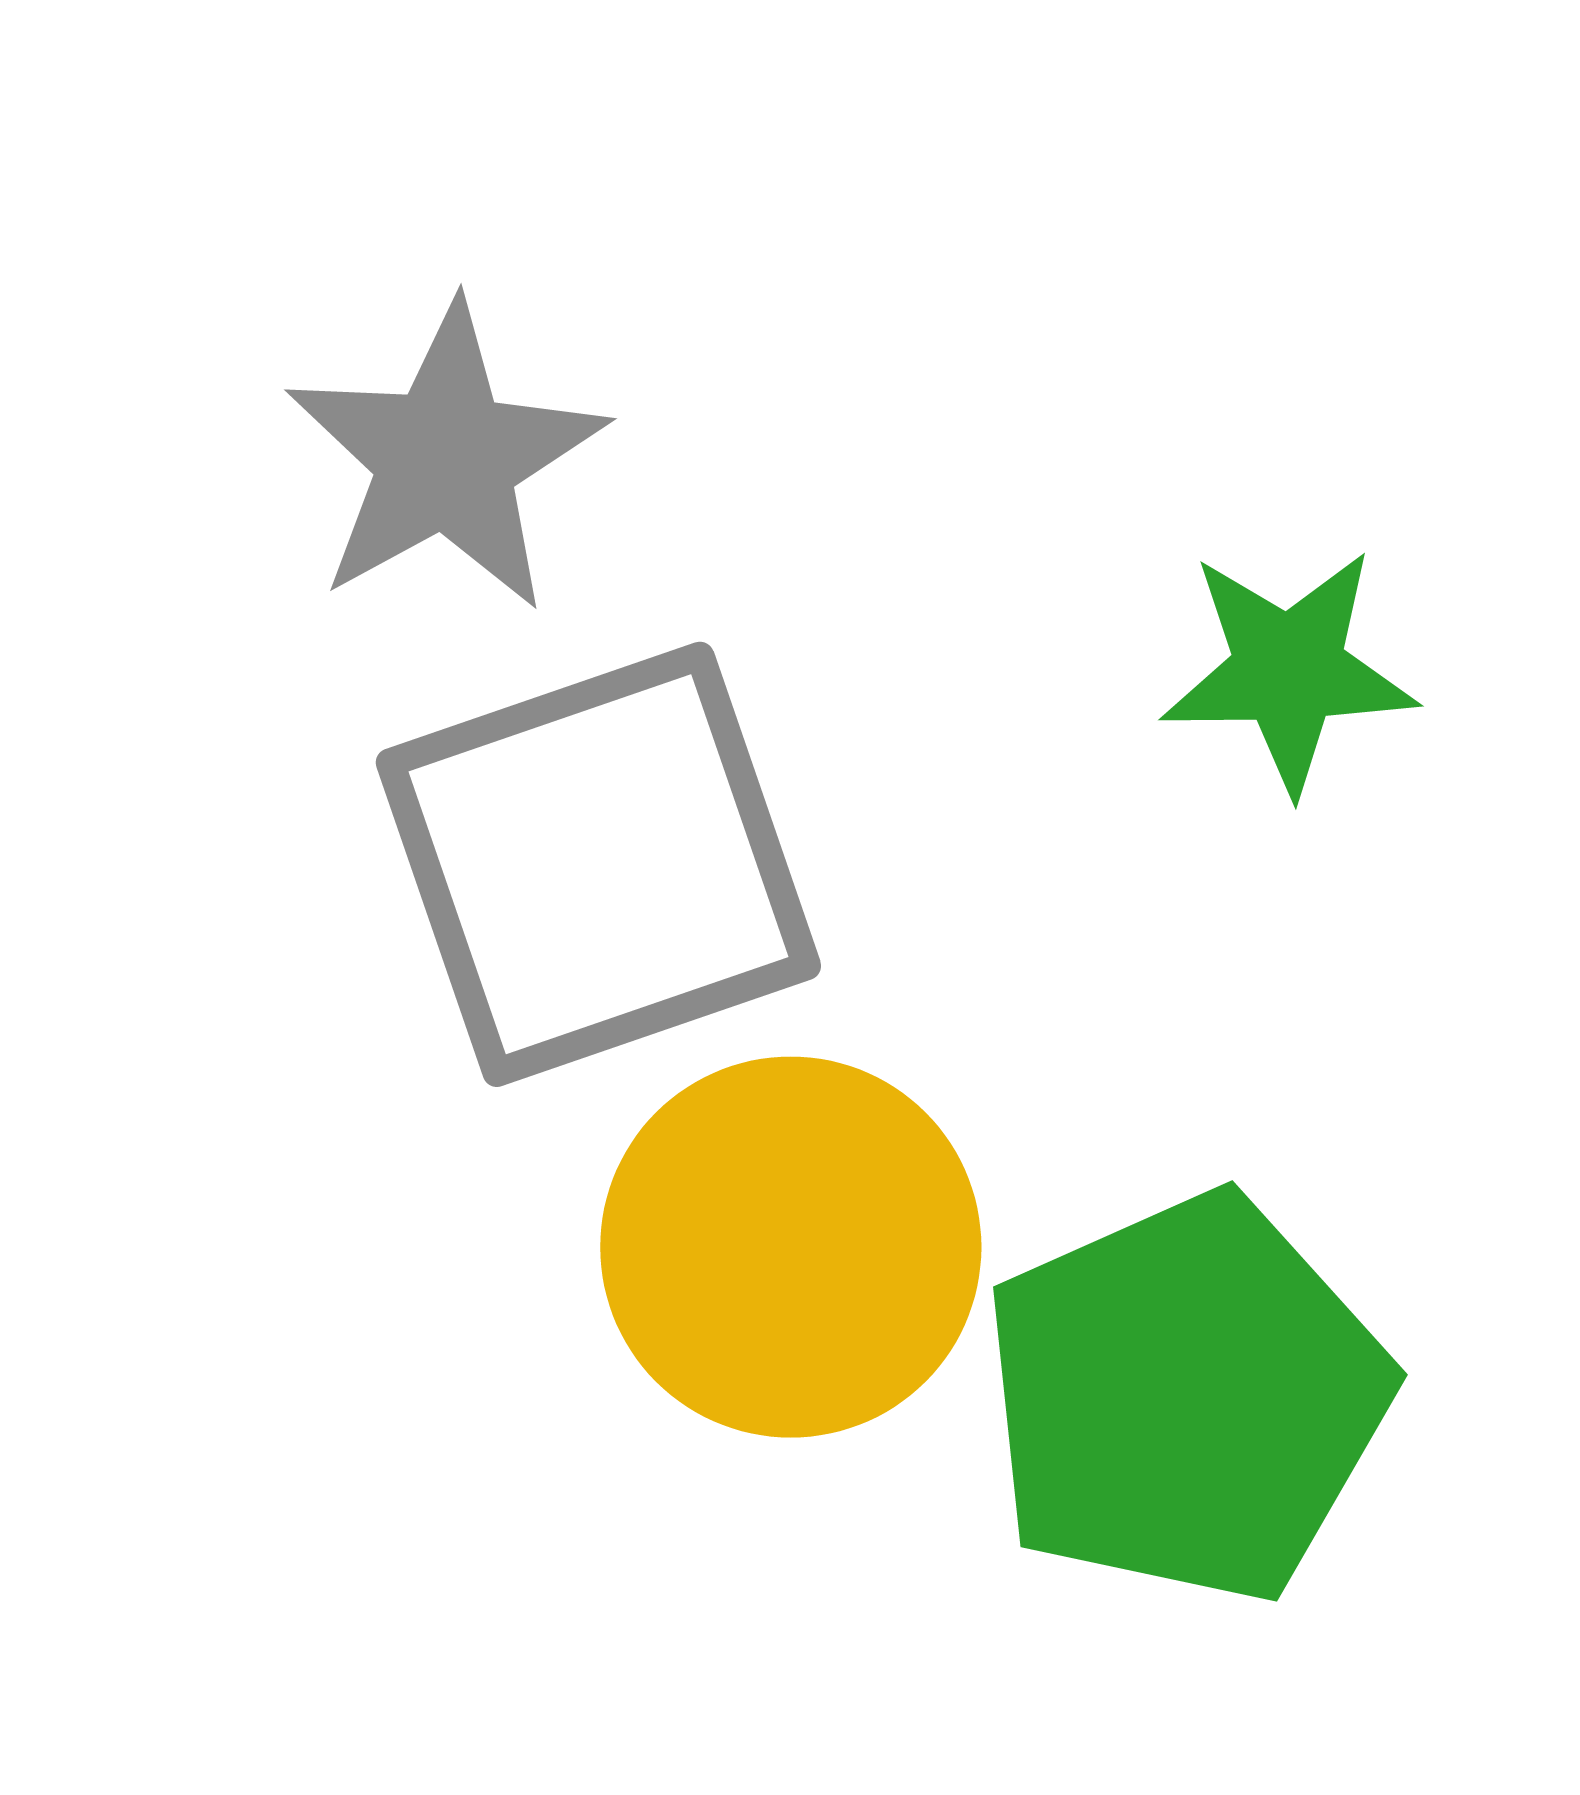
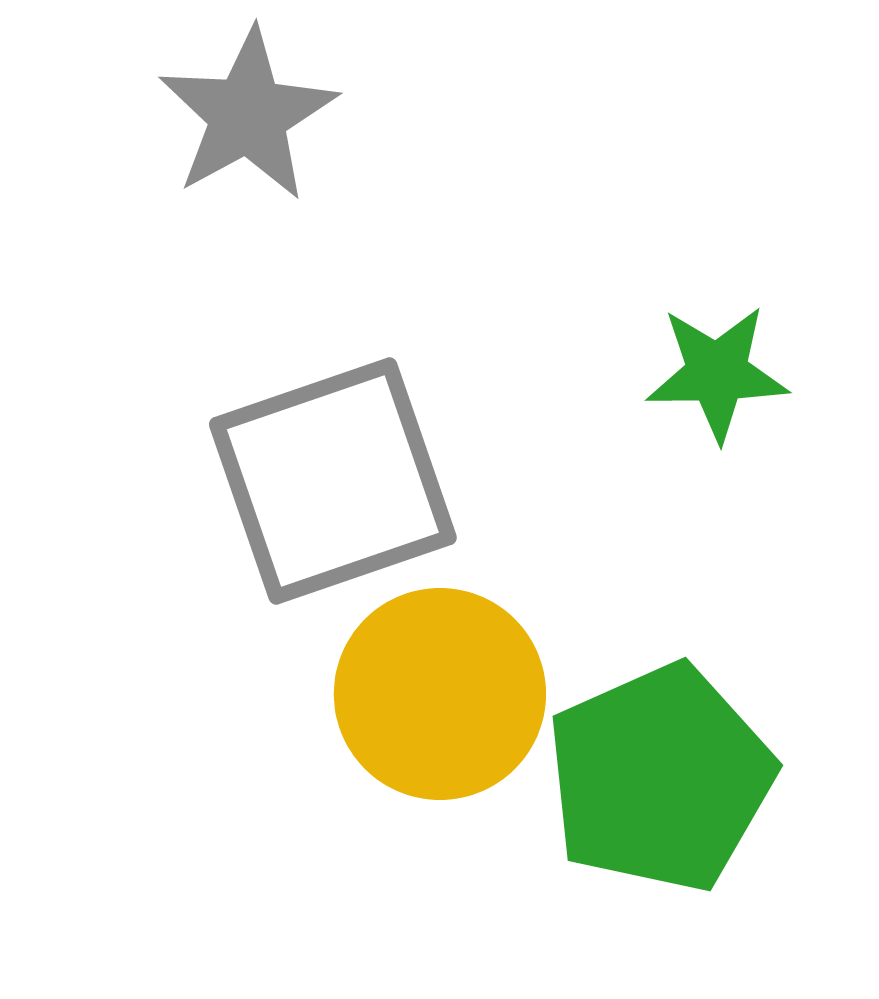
gray star: (446, 458) -> (248, 115), moved

